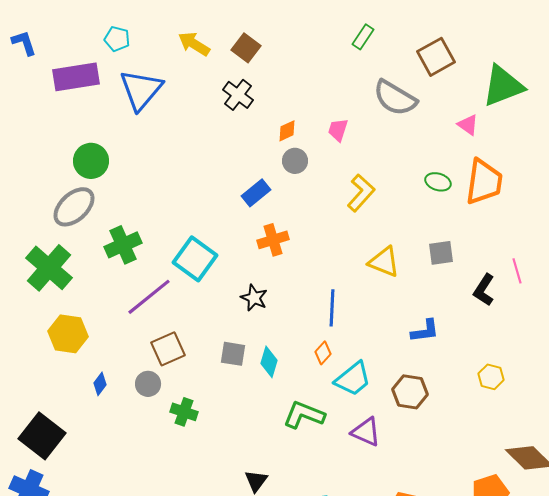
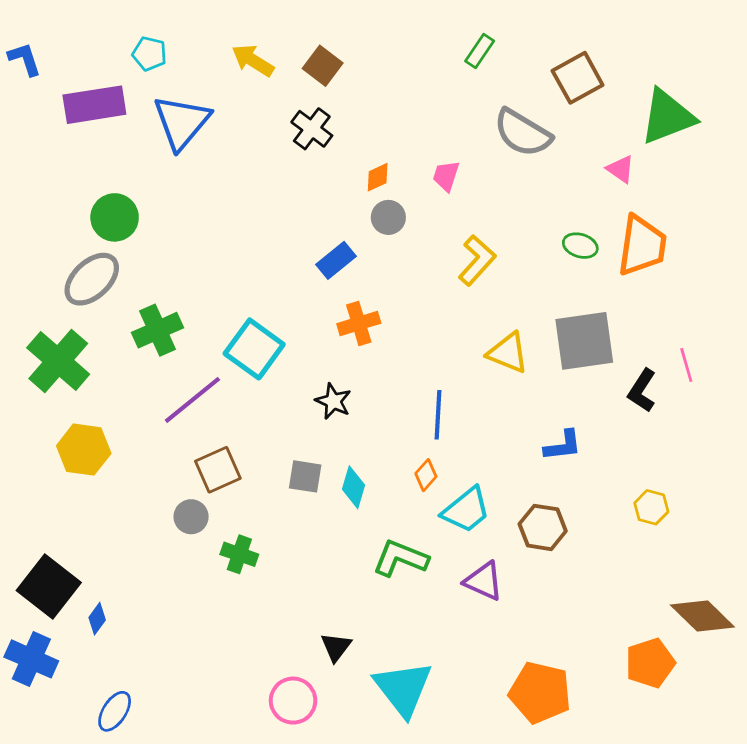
gray square: (441, 253) -> (584, 341), size x1.8
blue diamond: (100, 384) -> (97, 619), moved

